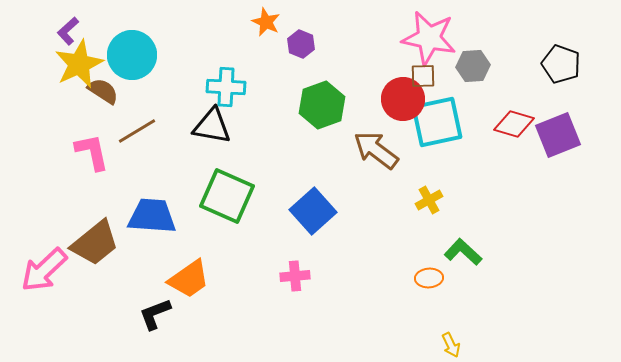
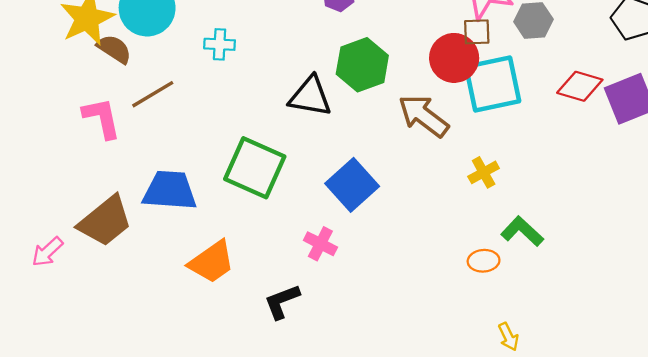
cyan cross: (226, 87) -> (220, 44), moved, size x0.7
black triangle: (212, 126) -> (310, 96), moved
pink arrow: (44, 270) -> (47, 252), size x0.6
pink cross: (295, 276) -> (320, 244), moved, turned 32
black L-shape: (155, 314) -> (282, 302), moved

